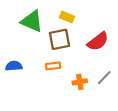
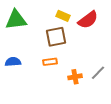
green triangle: (32, 21) -> (16, 20), moved, turned -30
red semicircle: (98, 41) -> (88, 20), moved

